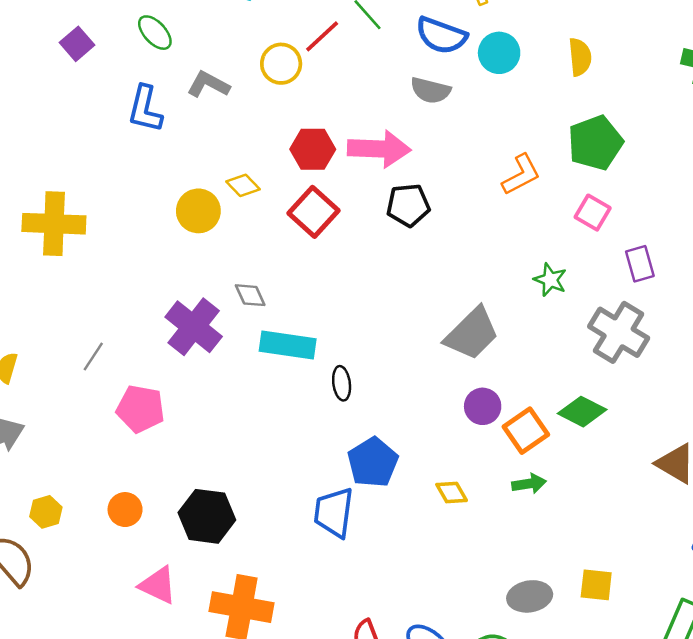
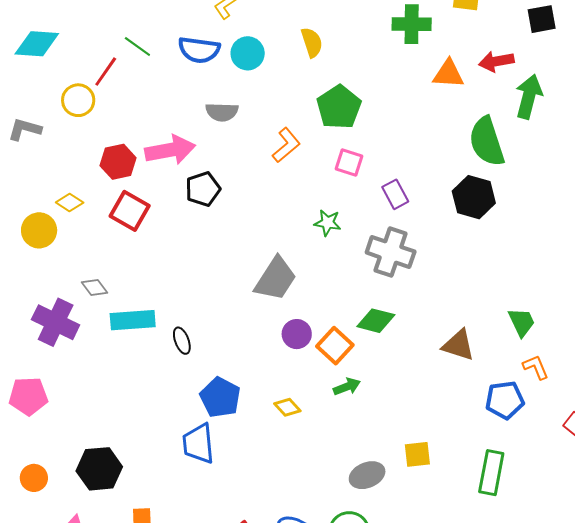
gray semicircle: (430, 90) -> (222, 112), moved

